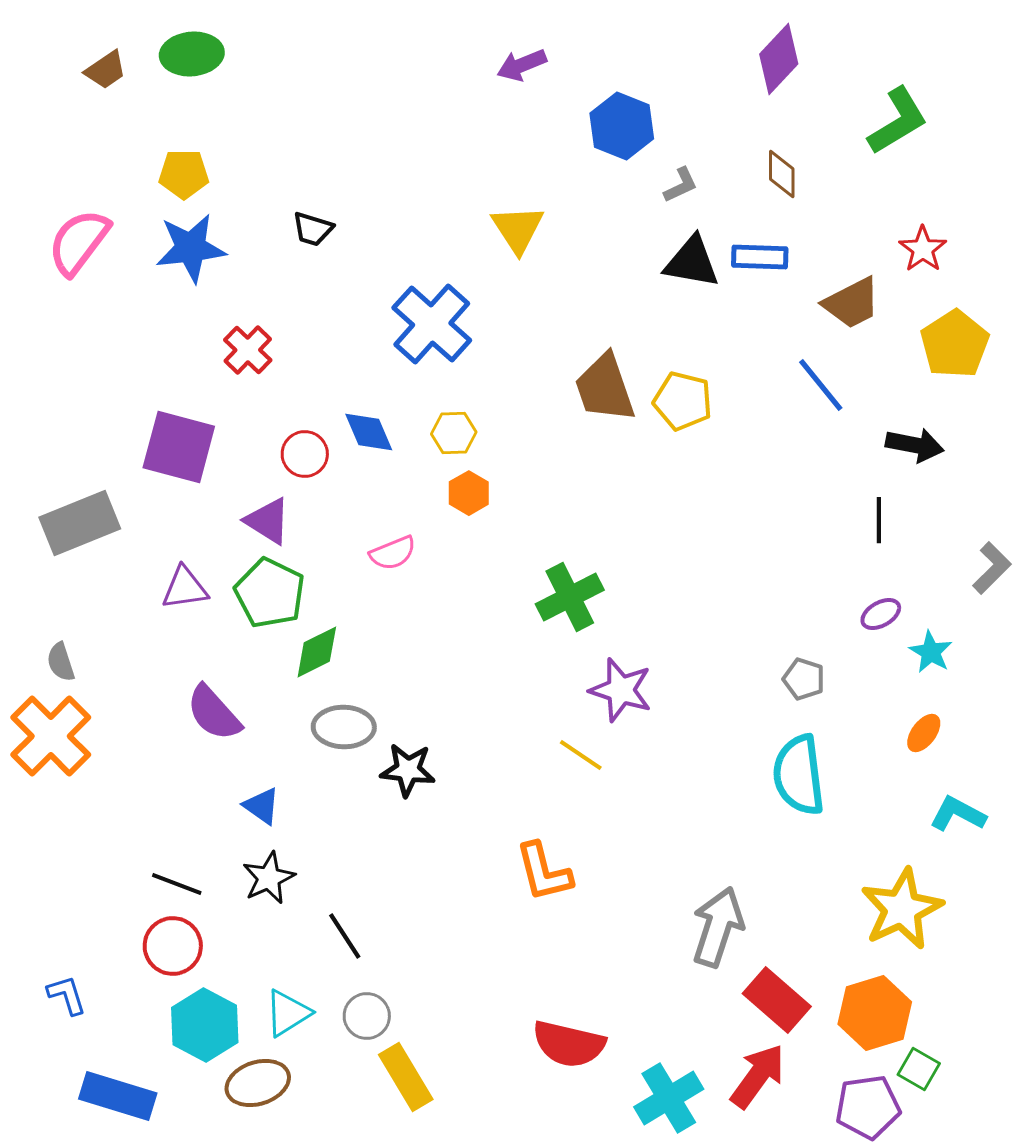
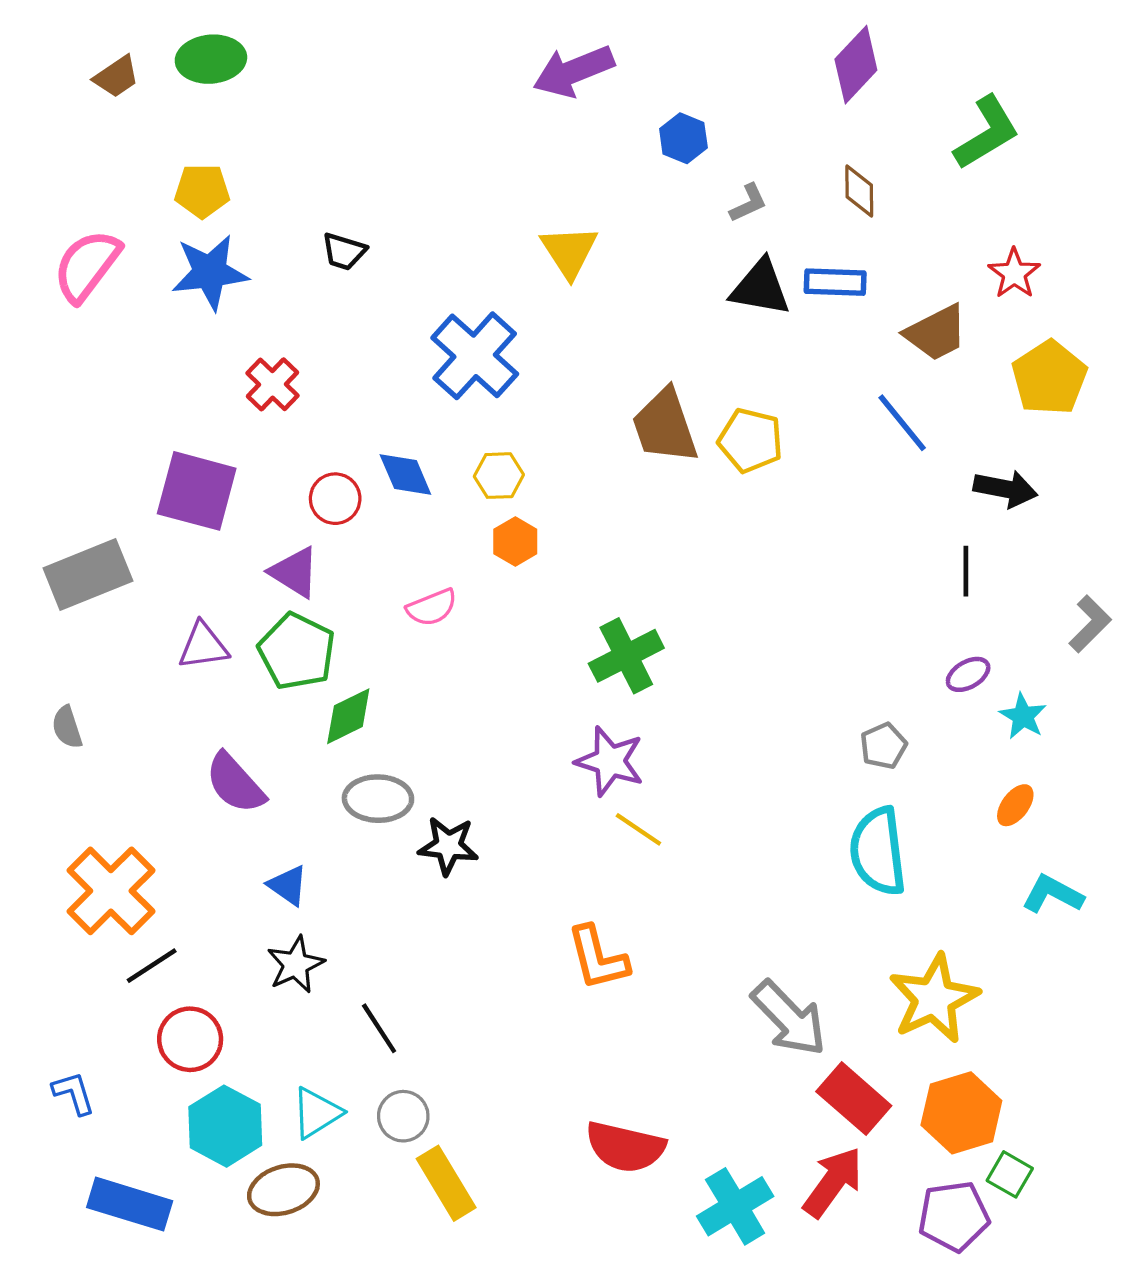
purple arrow: (522, 65) -> (574, 71), size x1.5
blue hexagon: (622, 126) -> (683, 138), size x0.7
gray pentagon: (804, 679) -> (883, 746), turned 30
purple star: (621, 690) -> (610, 761), moved
orange cross: (51, 736) -> (111, 891), moved
black line: (177, 884) -> (152, 966), moved, turned -54
yellow star: (902, 909) -> (934, 999), moved
gray arrow: (718, 927) -> (789, 1018), turned 118

